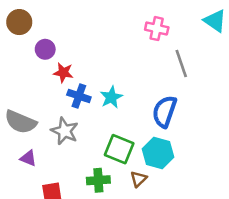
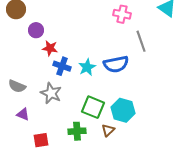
blue semicircle: (164, 112) -> (116, 64), moved, turned -120
gray semicircle: (21, 122) -> (17, 86), size x0.7

